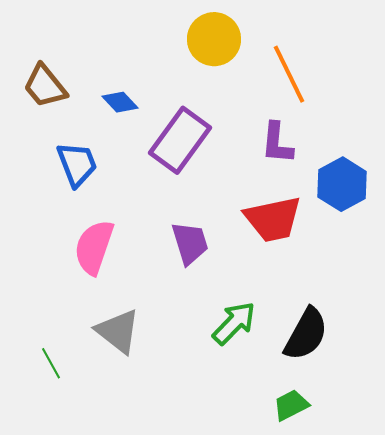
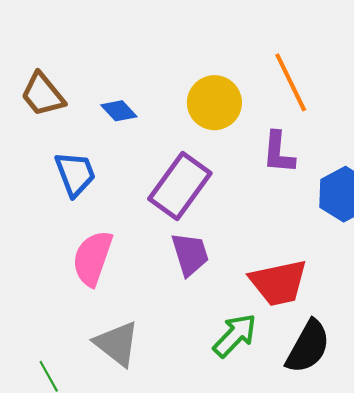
yellow circle: (214, 39) -> (214, 103), moved
purple rectangle: (180, 140) -> (180, 186), moved
red trapezoid: (273, 219) -> (278, 283), moved

